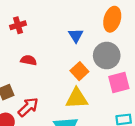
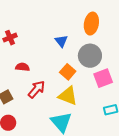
yellow triangle: (77, 98) -> (68, 96), turned 30
red arrow: (28, 107) -> (37, 89), moved

